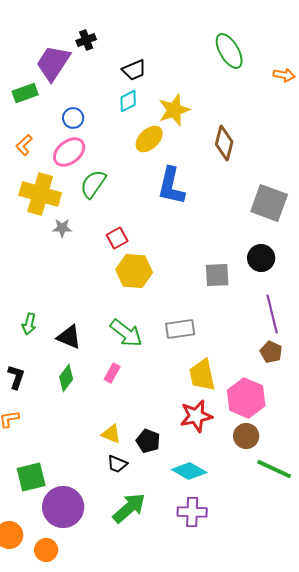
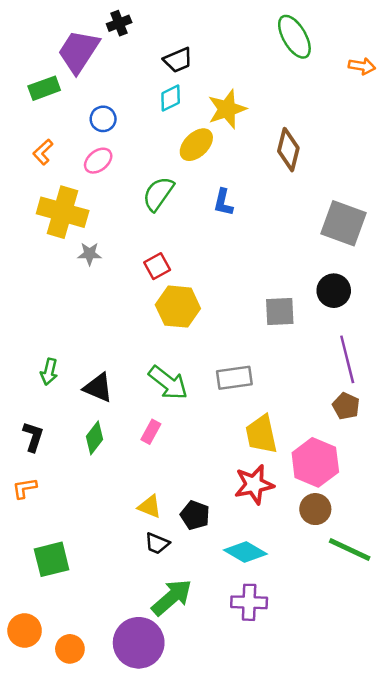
pink ellipse: (69, 152) -> (98, 161), size x0.7
green semicircle: (93, 184) -> (158, 194), moved
blue L-shape: (171, 186) -> (223, 202), size x0.6
purple circle: (63, 507) -> (139, 643), moved

